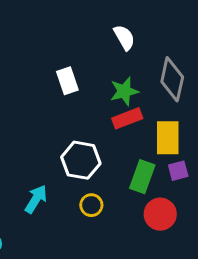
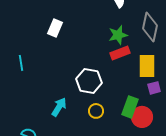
white rectangle: (67, 81) -> (55, 28), moved, turned 42
green rectangle: (142, 177) -> (130, 107), moved

